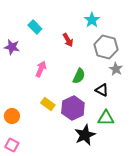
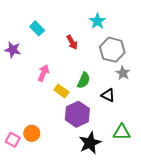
yellow rectangle: (48, 104) -> (61, 91), moved
orange circle: (12, 116) -> (32, 133), moved
green triangle: (106, 118) -> (122, 132), moved
pink square: (12, 145) -> (13, 140), moved

